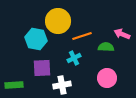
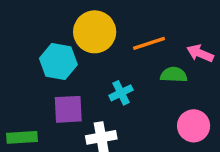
orange line: (82, 36) -> (149, 43), moved
pink circle: (107, 78) -> (194, 126), moved

